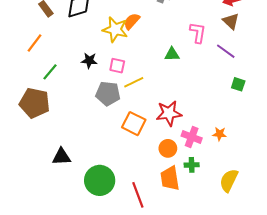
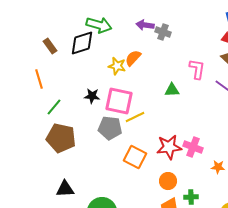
yellow star: (115, 29) -> (117, 66), size x0.7
orange line: (35, 43) -> (39, 79), turned -54
pink square: (117, 66) -> (119, 101), size x1.8
brown pentagon: (35, 103) -> (61, 138), moved
pink cross: (192, 137) -> (193, 147), moved

